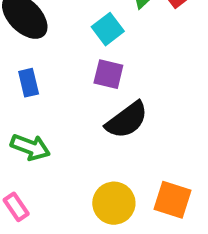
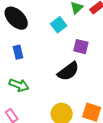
purple square: (108, 74) -> (81, 47), moved

